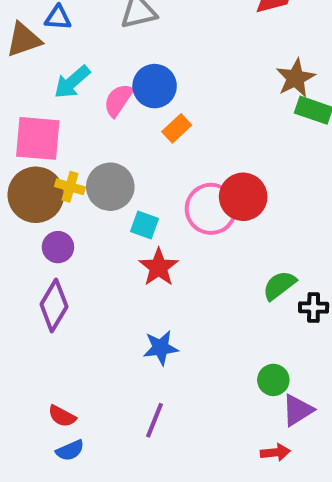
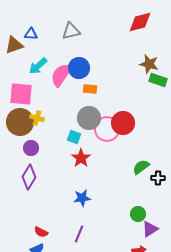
brown star: (295, 78) -> (149, 64), turned -30
pink semicircle: (118, 100) -> (61, 75), size x1.4
orange rectangle: (177, 128) -> (90, 89), turned 48
gray circle: (110, 187) -> (89, 118), moved
red semicircle: (62, 416) -> (41, 232), moved

